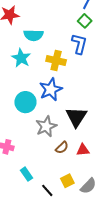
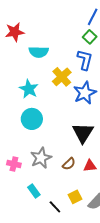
cyan star: (21, 58) -> (29, 89), moved
yellow cross: (56, 61) -> (62, 77), turned 36
blue star: (51, 89) -> (85, 93), moved
gray star: (46, 126) -> (41, 158), moved

